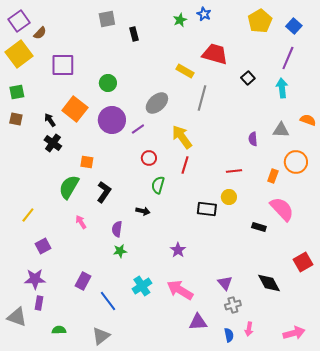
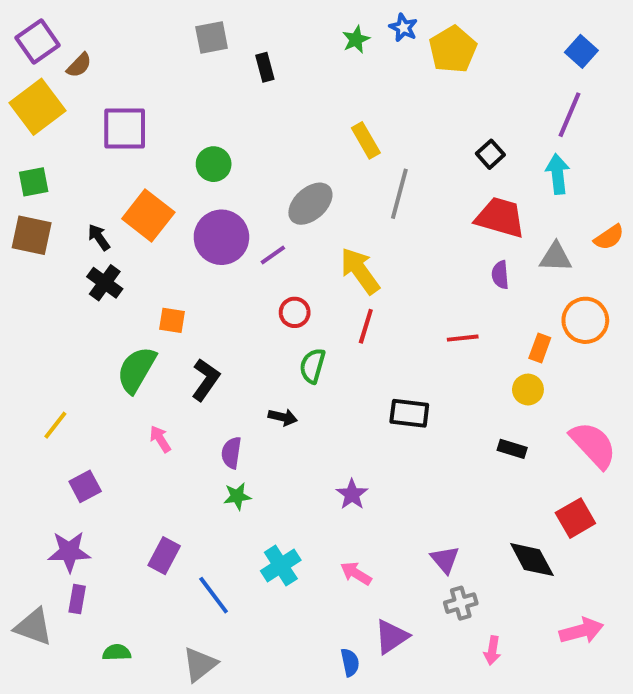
yellow pentagon: (260, 21) -> (453, 49), moved
red trapezoid: (215, 54) -> (500, 217), moved
yellow rectangle: (185, 71) -> (366, 140), turned 30
brown square: (16, 119) -> (32, 235), size x1.5
orange semicircle: (308, 120) -> (609, 237), turned 126
yellow circle: (229, 197) -> (528, 390), moved
pink semicircle: (282, 209) -> (593, 445), moved
red square: (303, 262) -> (575, 518), moved
pink arrow: (180, 290) -> (356, 573), size x0.6
purple triangle: (198, 322) -> (392, 637), turned -30
pink arrow: (294, 333) -> (581, 631), moved
blue semicircle: (229, 335) -> (350, 662), moved

